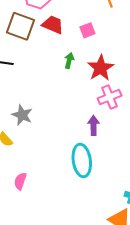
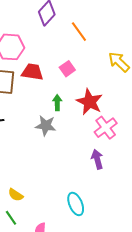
gray star: (22, 115) -> (46, 126), moved
cyan ellipse: (82, 160) -> (76, 204), moved, size x0.7

